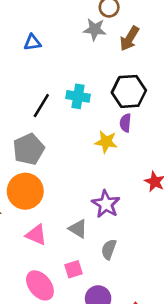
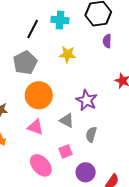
purple semicircle: (125, 123) -> (107, 41), moved
yellow star: (106, 142) -> (67, 54), moved
orange circle: (25, 191) -> (39, 95), moved

